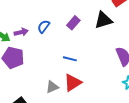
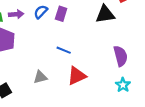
purple rectangle: (73, 23) -> (61, 14), moved, turned -32
red triangle: (73, 83) -> (77, 76), moved

